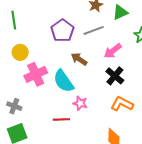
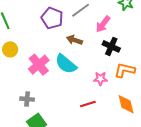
yellow circle: (20, 52) -> (10, 49), moved
pink star: (80, 103) -> (100, 79), moved
red line: (61, 119) -> (88, 104), moved

